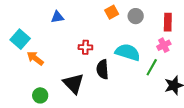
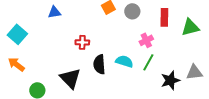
pink cross: (164, 45) -> (146, 40), moved
cyan semicircle: (128, 52) -> (124, 61), moved, size x0.7
orange arrow: (35, 58) -> (16, 64), moved

